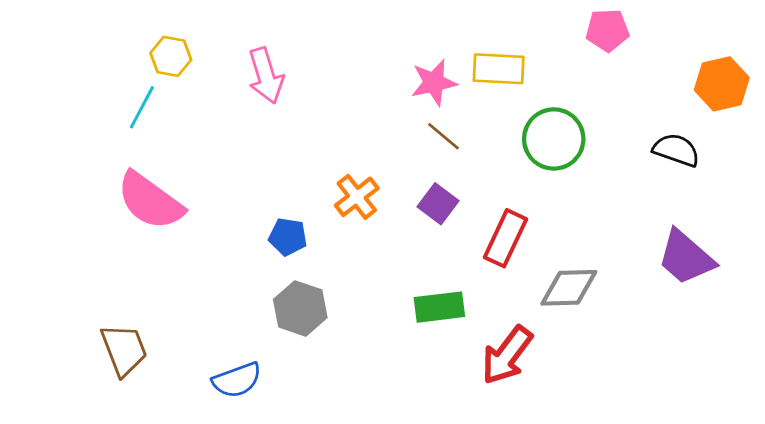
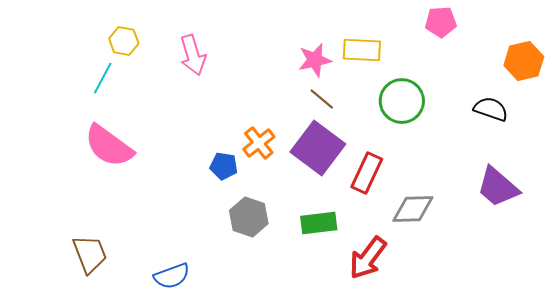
purple square: (438, 204) -> (318, 148), size x1.8
blue pentagon: (288, 237) -> (224, 166), moved
gray hexagon: (300, 308) -> (249, 217), moved

